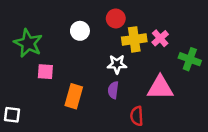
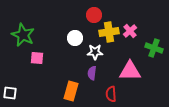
white circle: (80, 31) -> (75, 38), moved
orange rectangle: (74, 96) -> (71, 91), moved

